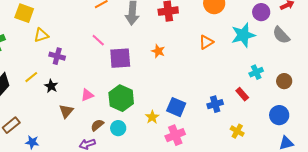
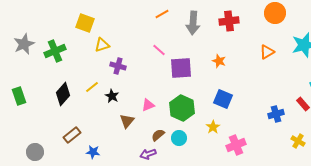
blue square: (176, 107) -> (223, 99), moved

